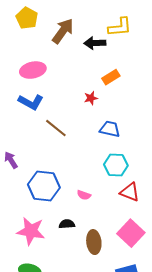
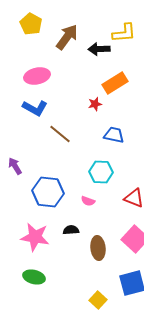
orange rectangle: (111, 77) -> (115, 83), size x1.4
cyan hexagon: (116, 165) -> (101, 172), moved

